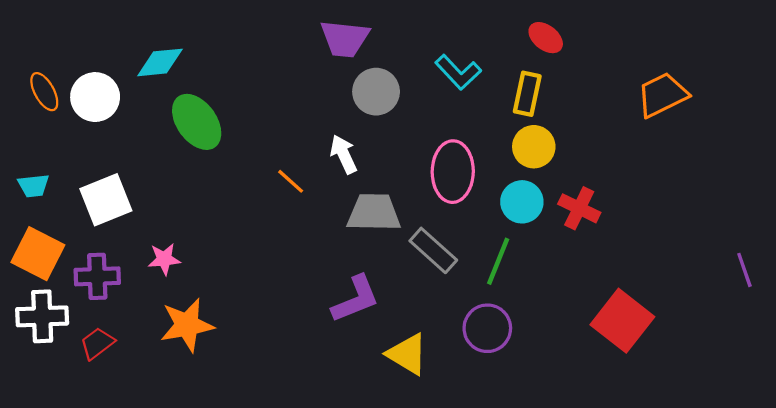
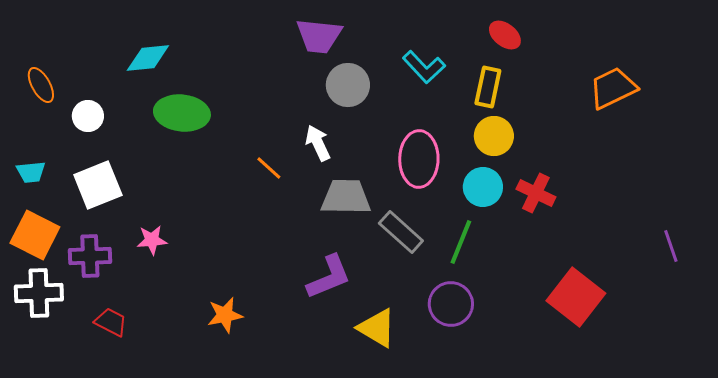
white circle: (95, 97) -> (88, 116), moved, size x0.7
green ellipse: (197, 122) -> (182, 113), turned -48
purple line: (744, 270) -> (671, 246), moved
orange star: (187, 325) -> (225, 315), moved, size x0.7
red trapezoid: (97, 343) -> (111, 322), moved, turned 64

